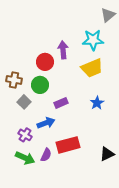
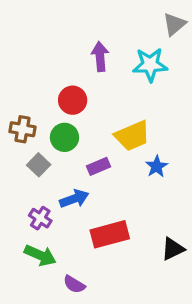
purple arrow: (63, 50) -> (100, 57), moved
yellow trapezoid: (92, 68) -> (132, 136), moved
purple semicircle: (46, 155) -> (74, 284), moved, turned 96

